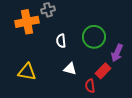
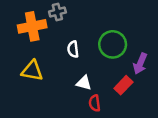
yellow triangle: (27, 72) -> (32, 71), moved
red semicircle: (90, 86) -> (95, 103), moved

